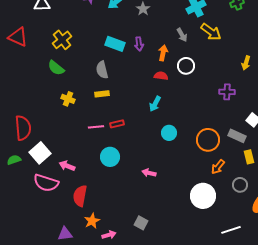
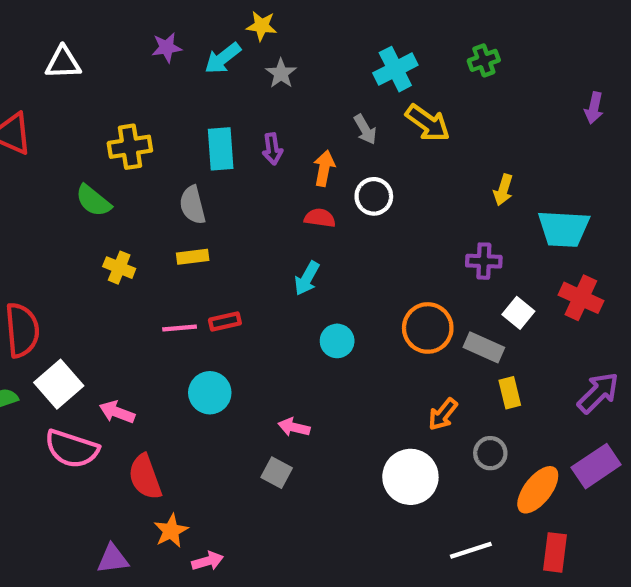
yellow cross: (62, 40) -> (130, 147), moved, turned 30
cyan rectangle: (115, 44) -> (221, 149), turned 66
purple cross: (227, 92) -> (484, 261), moved
orange circle: (208, 140) -> (428, 328), moved
red semicircle: (80, 196) -> (145, 477), turned -30
gray square: (141, 223) -> (277, 473), moved

